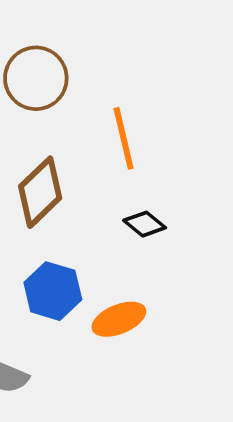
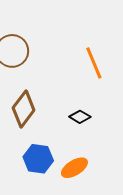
orange line: (124, 138) -> (94, 63), moved

